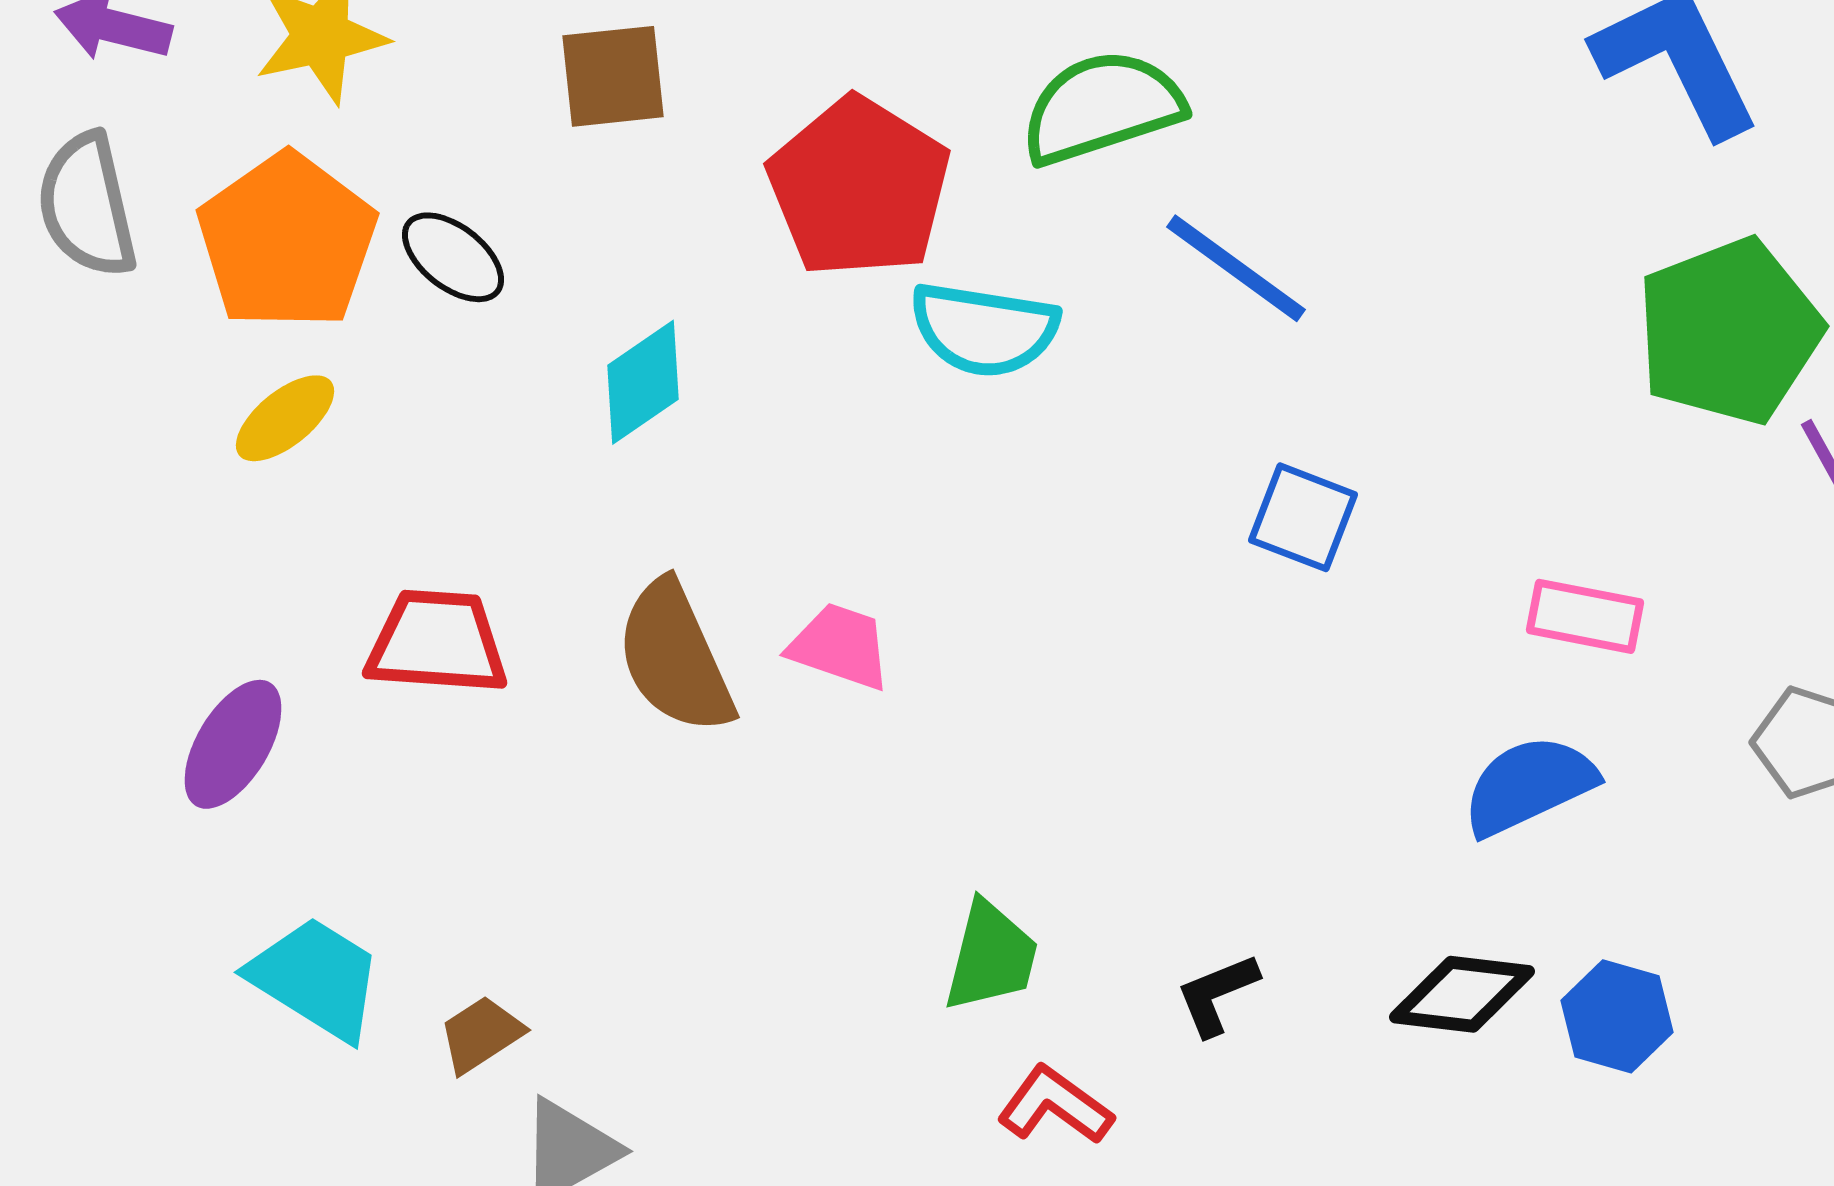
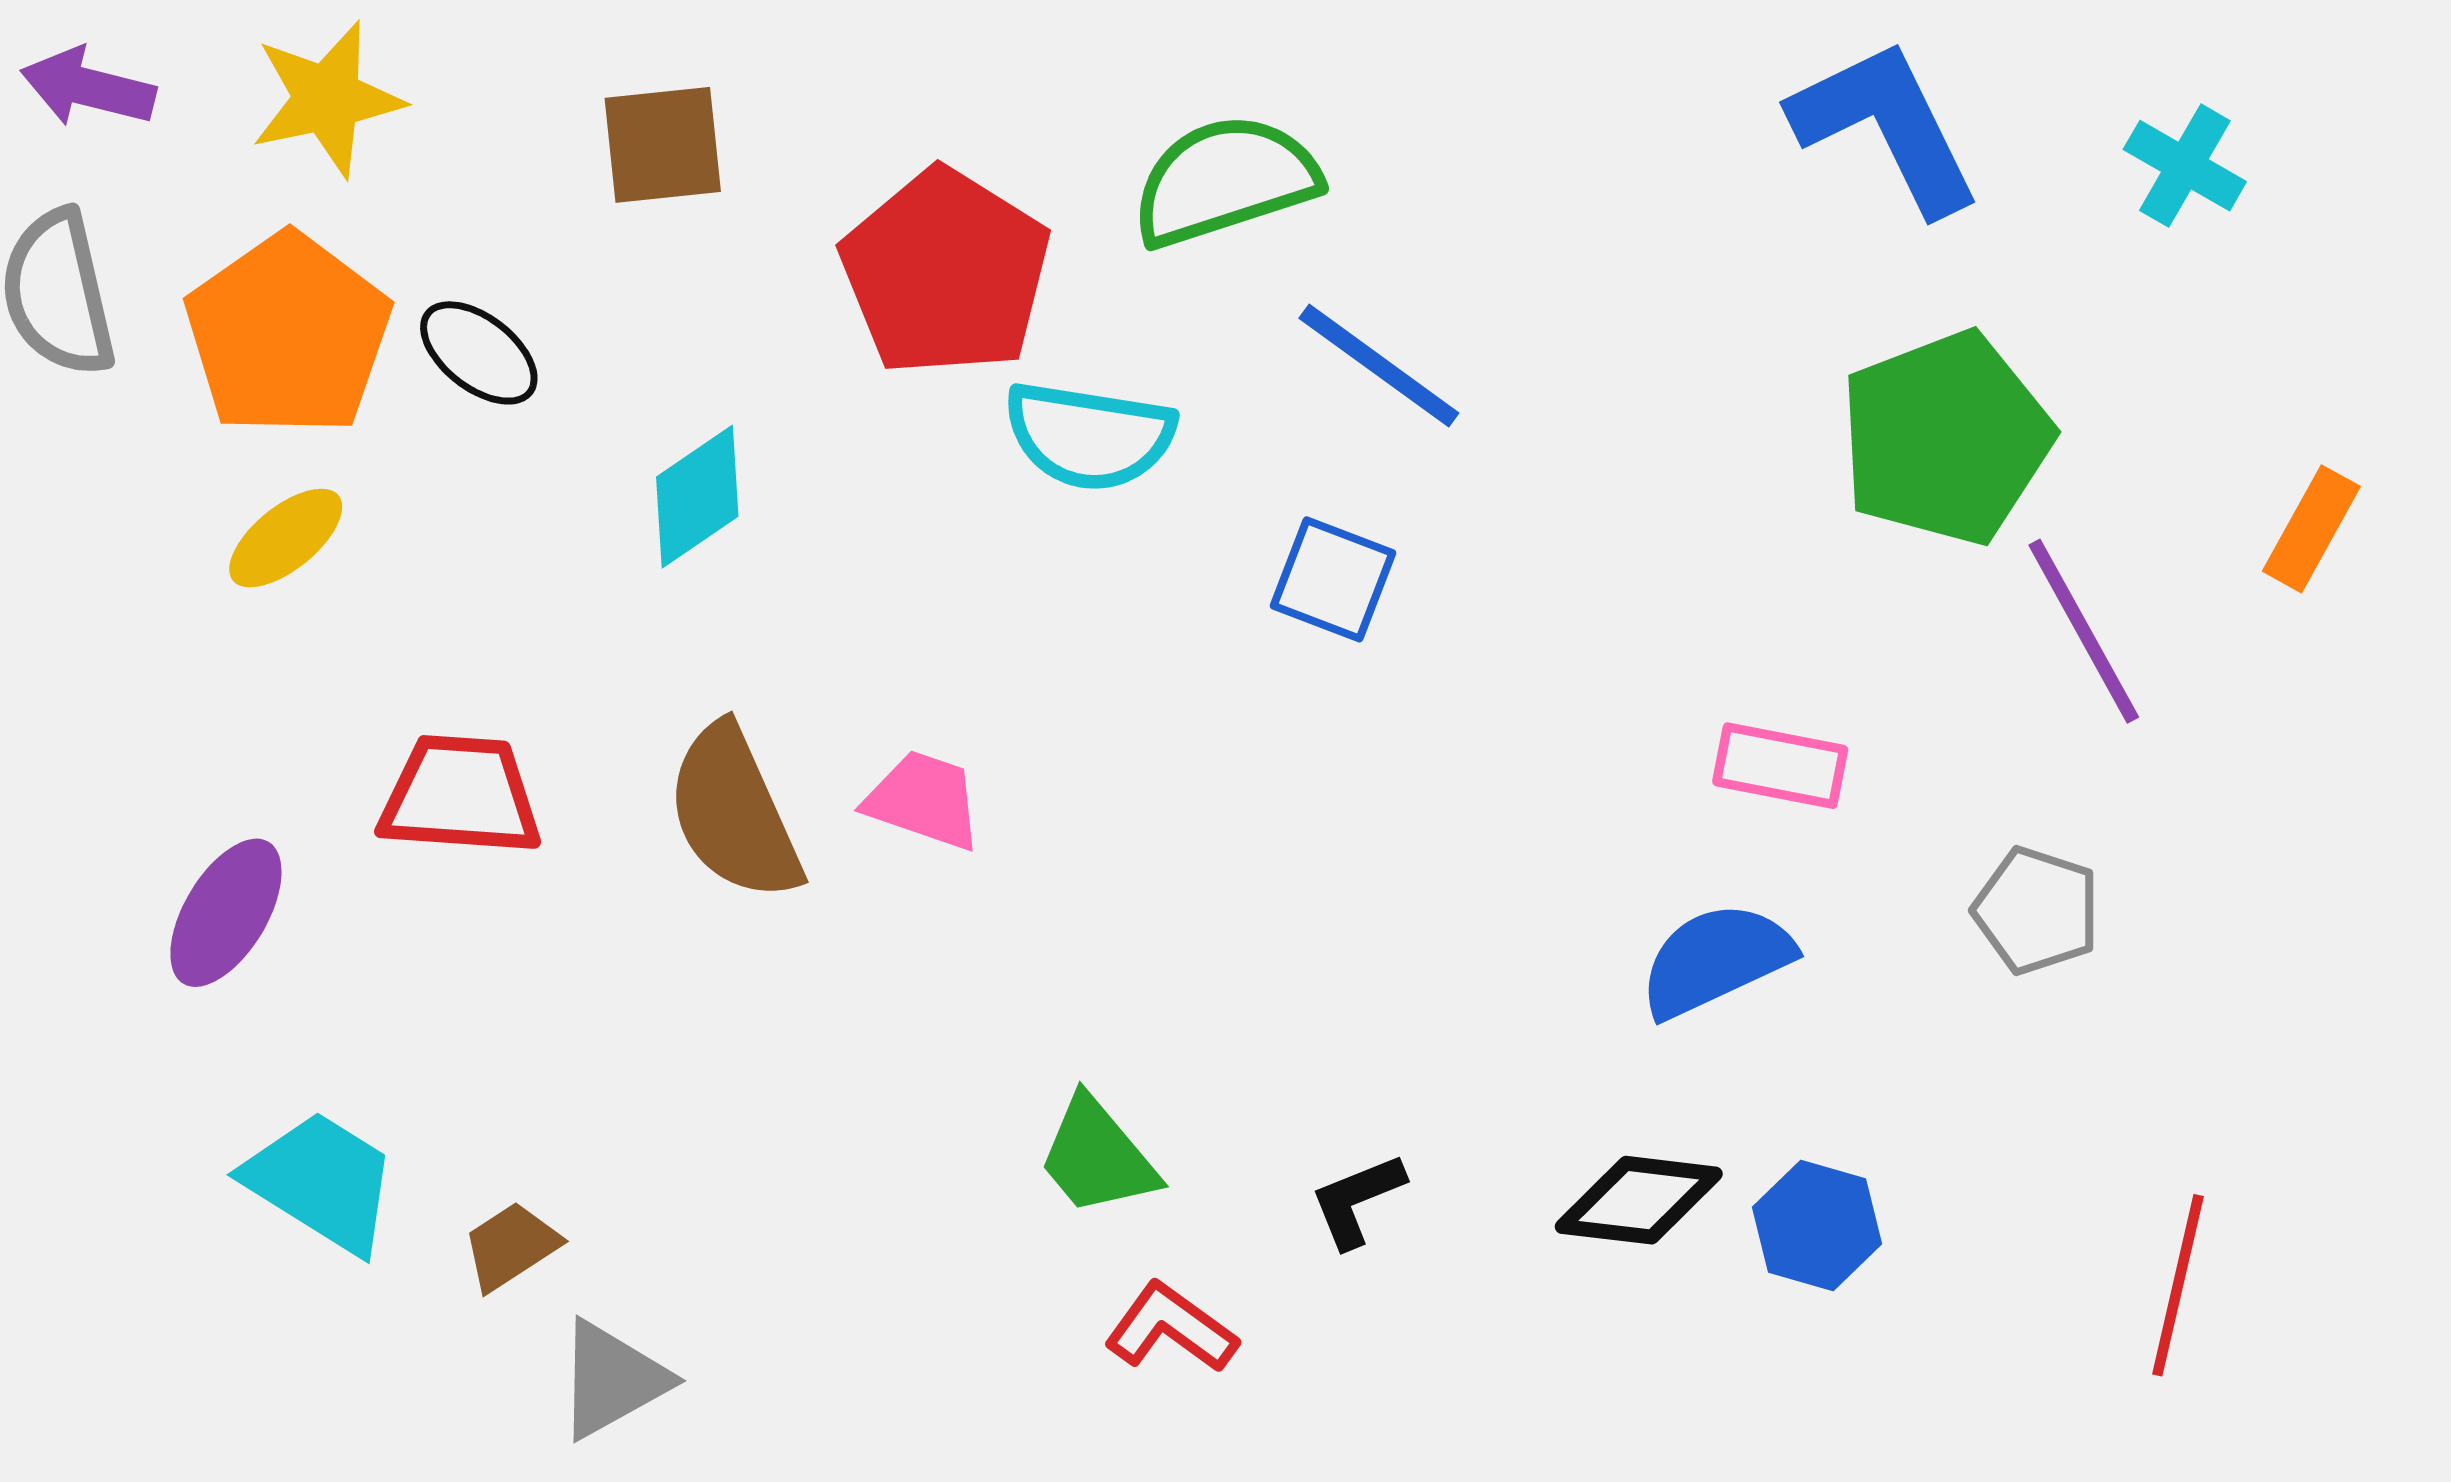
blue square: (1303, 517) -> (1333, 579), moved
green trapezoid: (991, 956) -> (1097, 1156), turned 126

